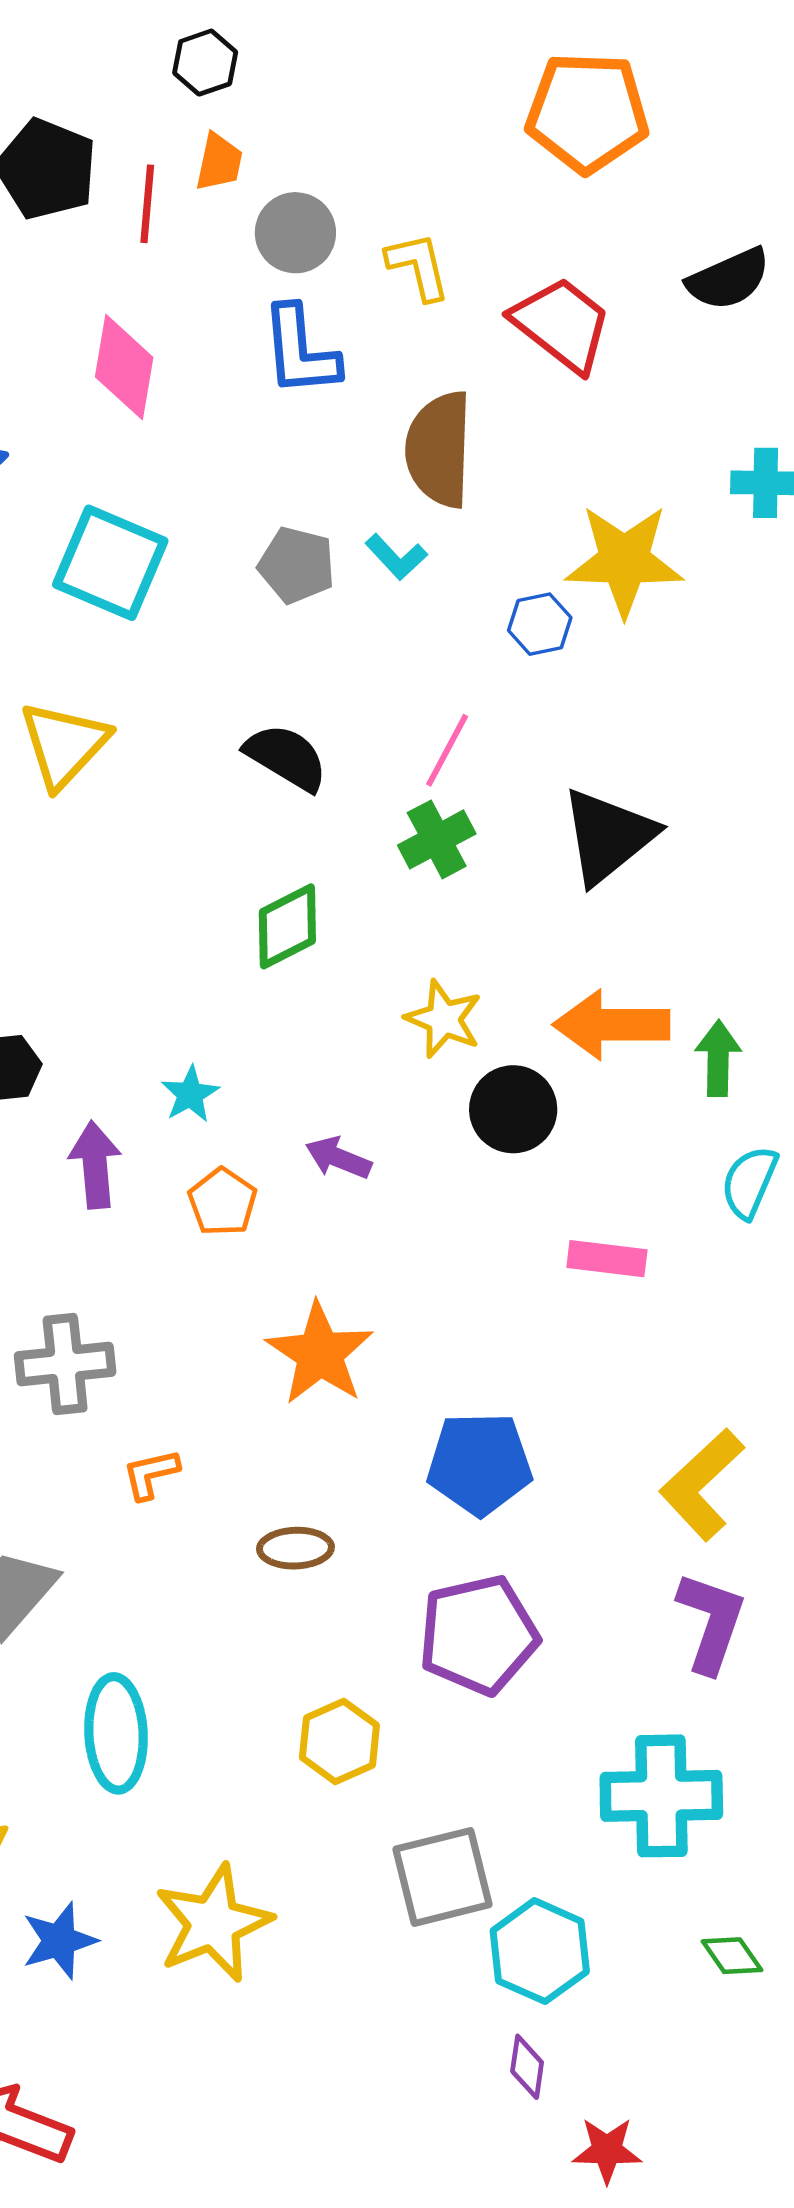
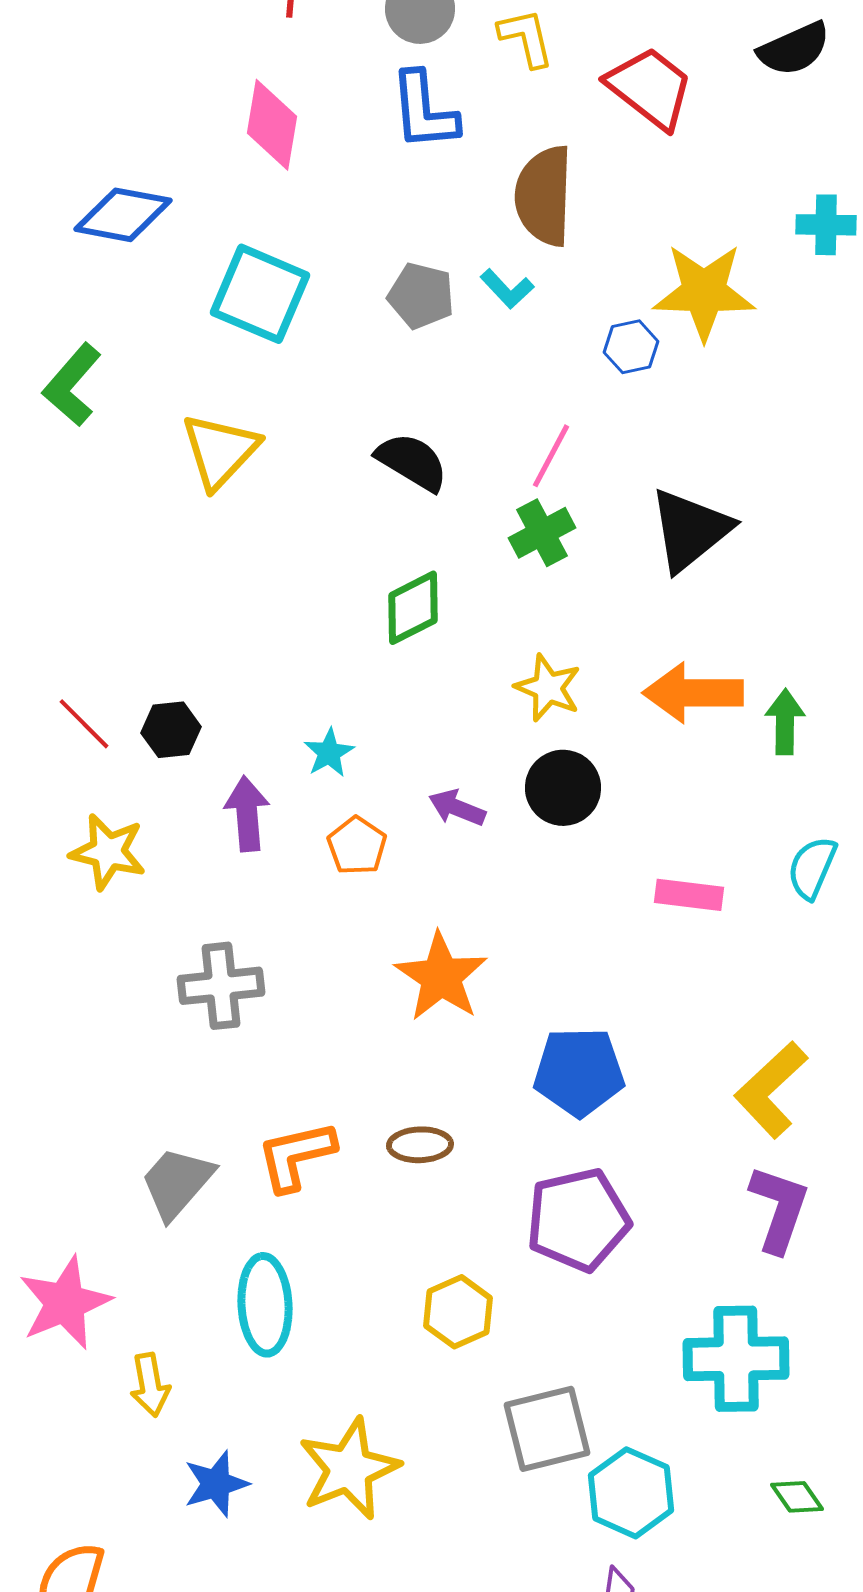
black circle: (513, 1109) -> (563, 788), moved
cyan semicircle: (749, 1182) -> (812, 868), moved
orange L-shape: (151, 1474) -> (296, 1156), moved, size x1.6

